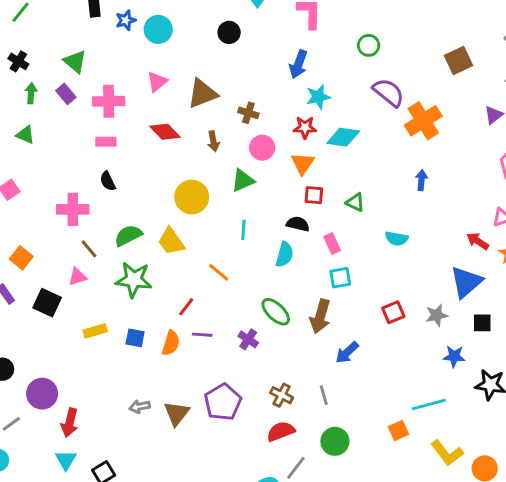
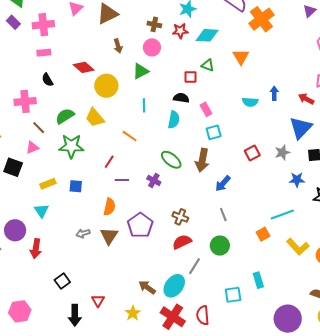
brown cross: (248, 113) -> (154, 24), moved
red diamond: (165, 132) -> (84, 67), moved
orange triangle: (303, 163) -> (241, 57), moved
blue arrow: (421, 180) -> (274, 93), moved
green triangle: (355, 202) -> (208, 65), moved
orange semicircle: (171, 343) -> (109, 207), moved
gray line: (324, 395) -> (223, 215), moved
cyan triangle: (66, 460) -> (41, 211), moved

